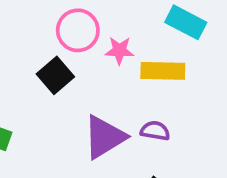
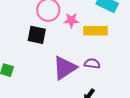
black square: (55, 75) -> (37, 35), turned -36

